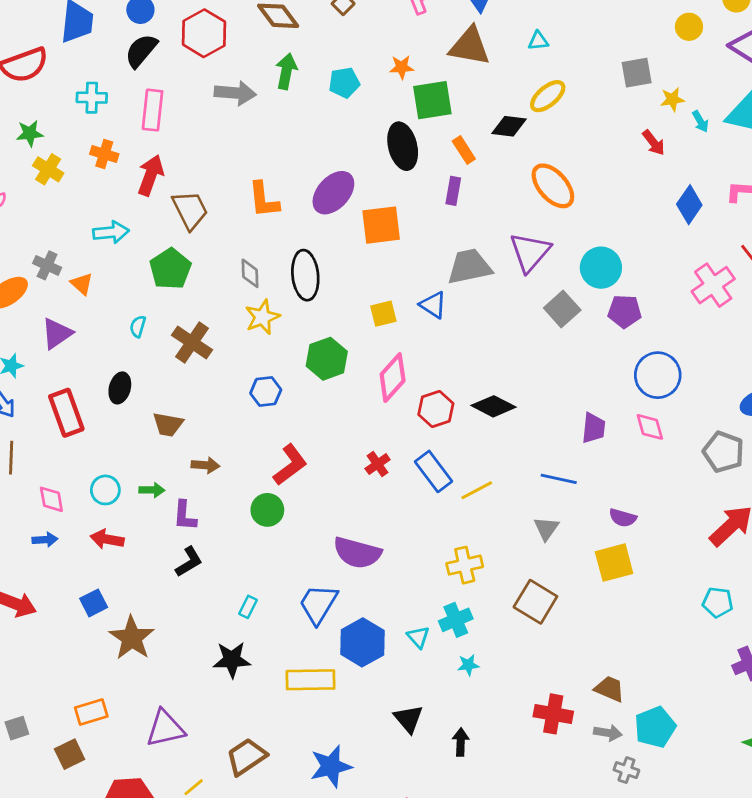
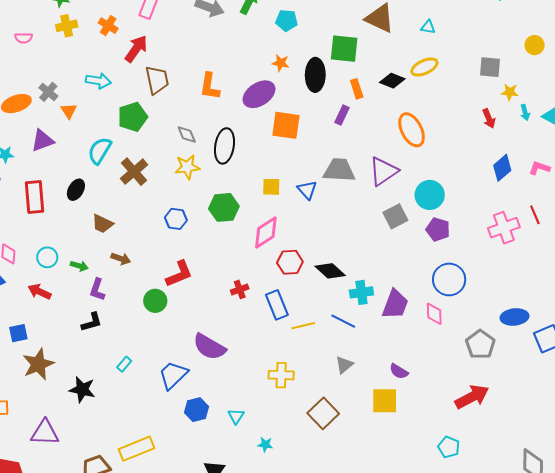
orange star: (402, 67) -> (281, 63), moved
yellow cross: (48, 169) -> (67, 26), turned 30
gray diamond: (250, 273) -> (187, 135), turned -35
cyan semicircle: (138, 326) -> (100, 151), size x1.8
purple trapezoid: (594, 428) -> (395, 304), size x1.4
blue line: (559, 479) -> (343, 321), moved
cyan cross: (456, 620) -> (361, 292), moved
blue hexagon: (362, 642) -> (197, 410), size x0.7
black star: (232, 660) -> (82, 390), moved
yellow rectangle: (310, 680) -> (137, 449), moved, turned -36

